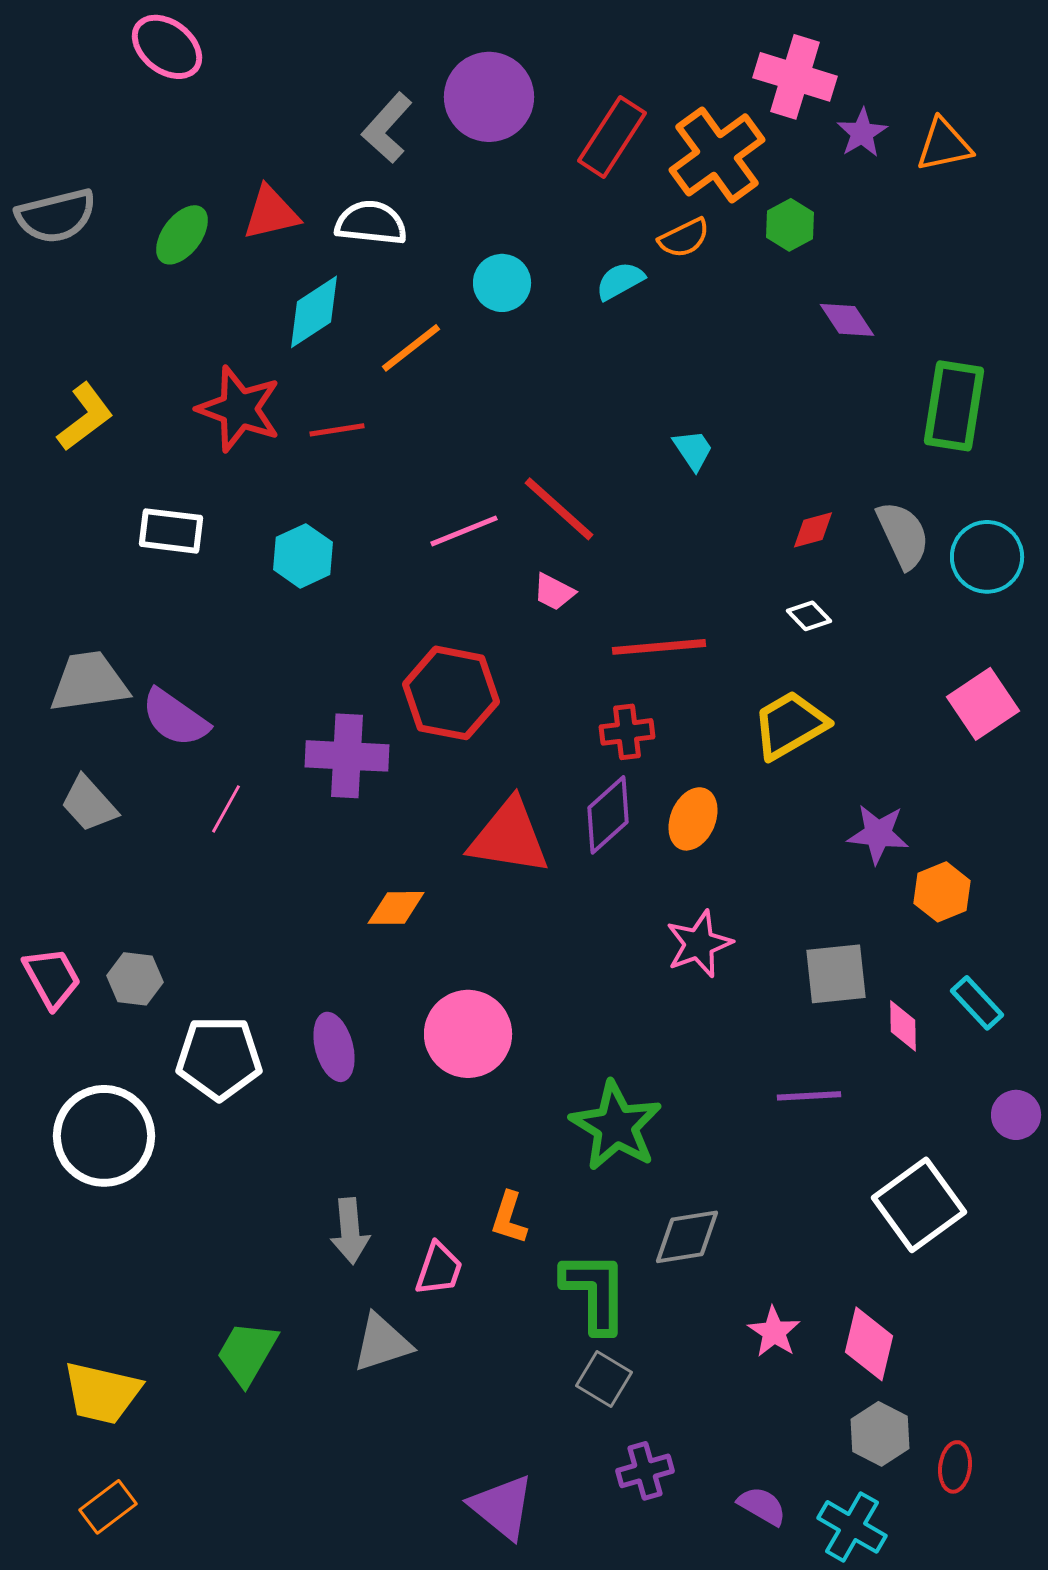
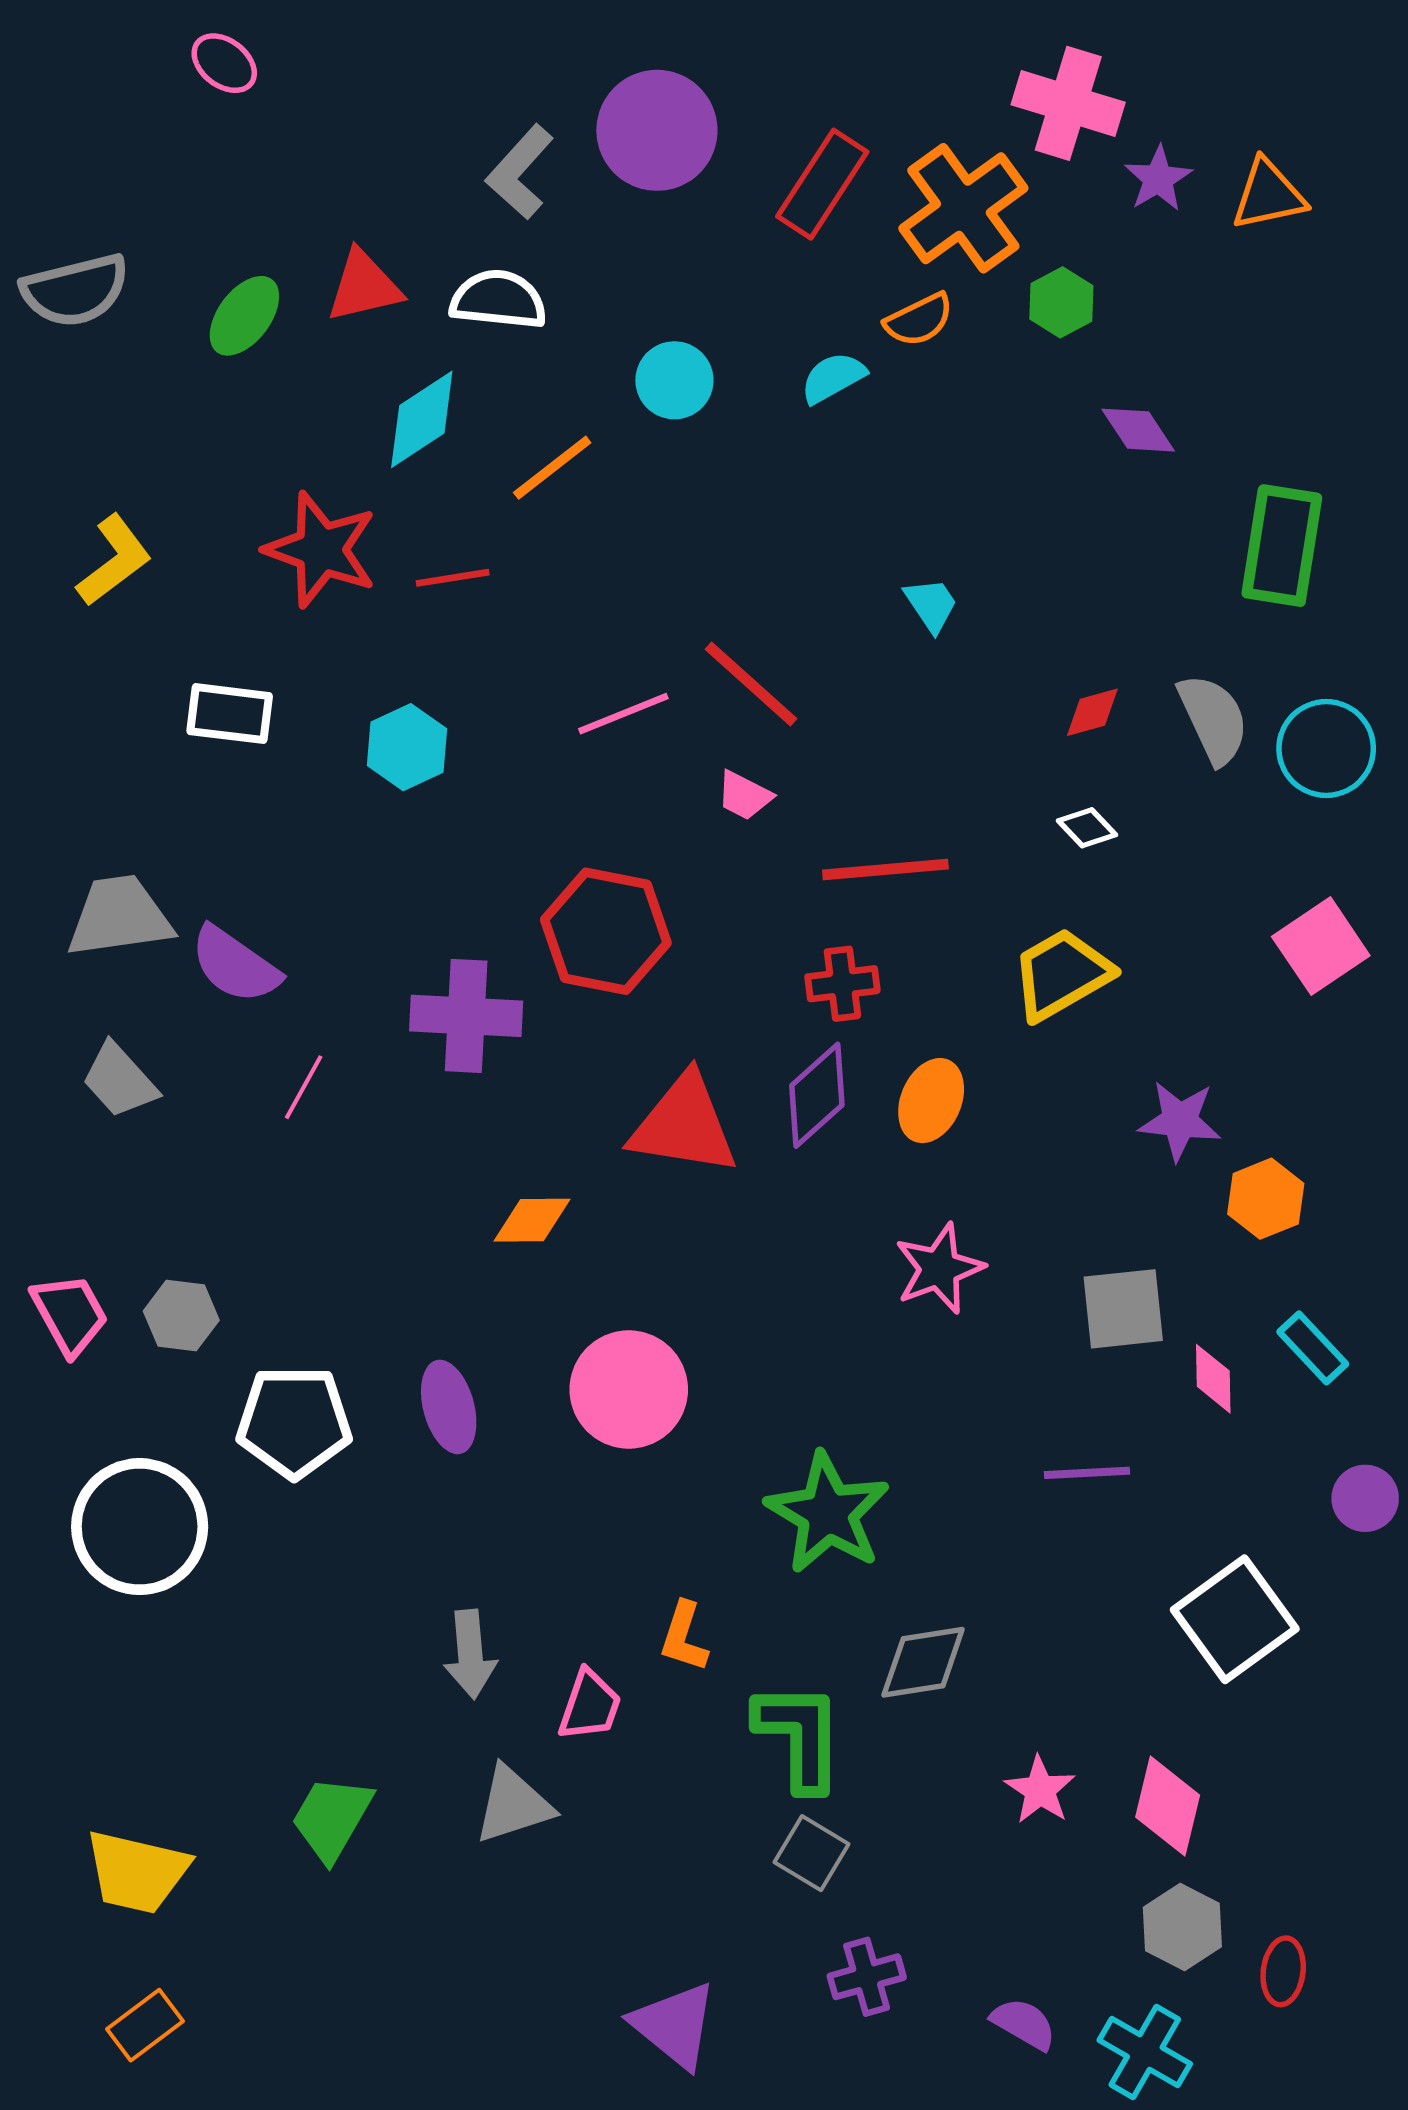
pink ellipse: (167, 47) -> (224, 63), size x0.7

